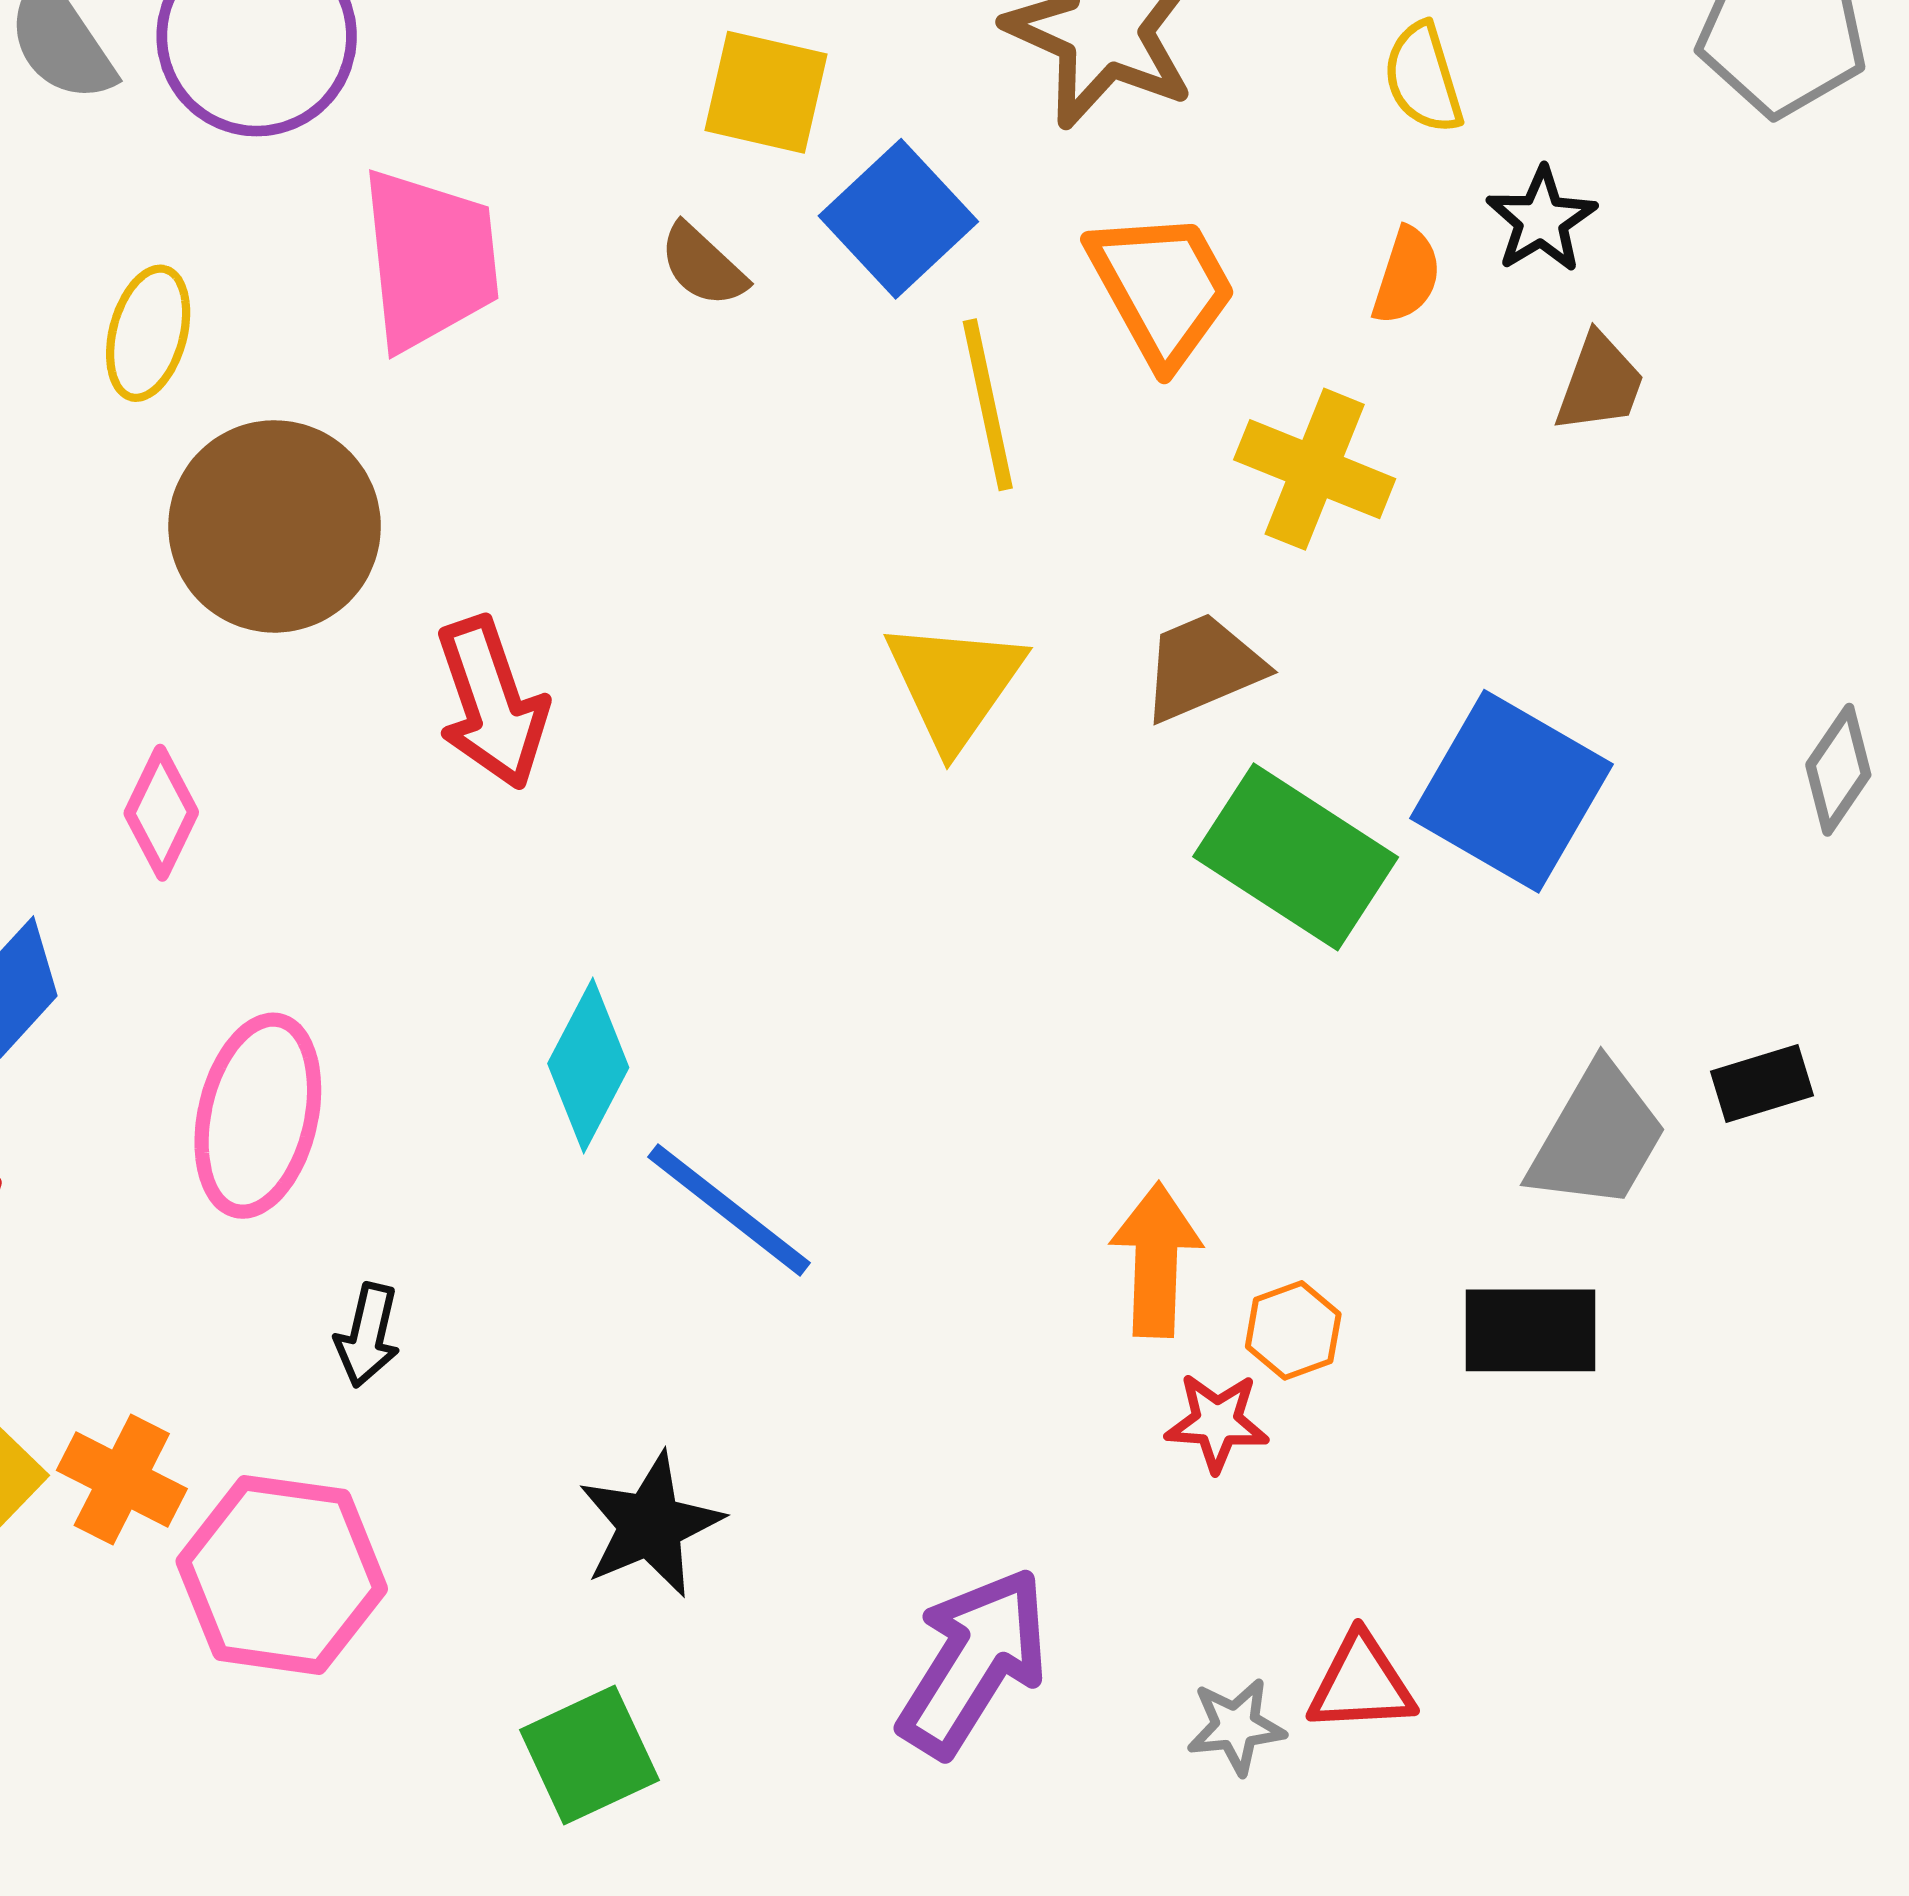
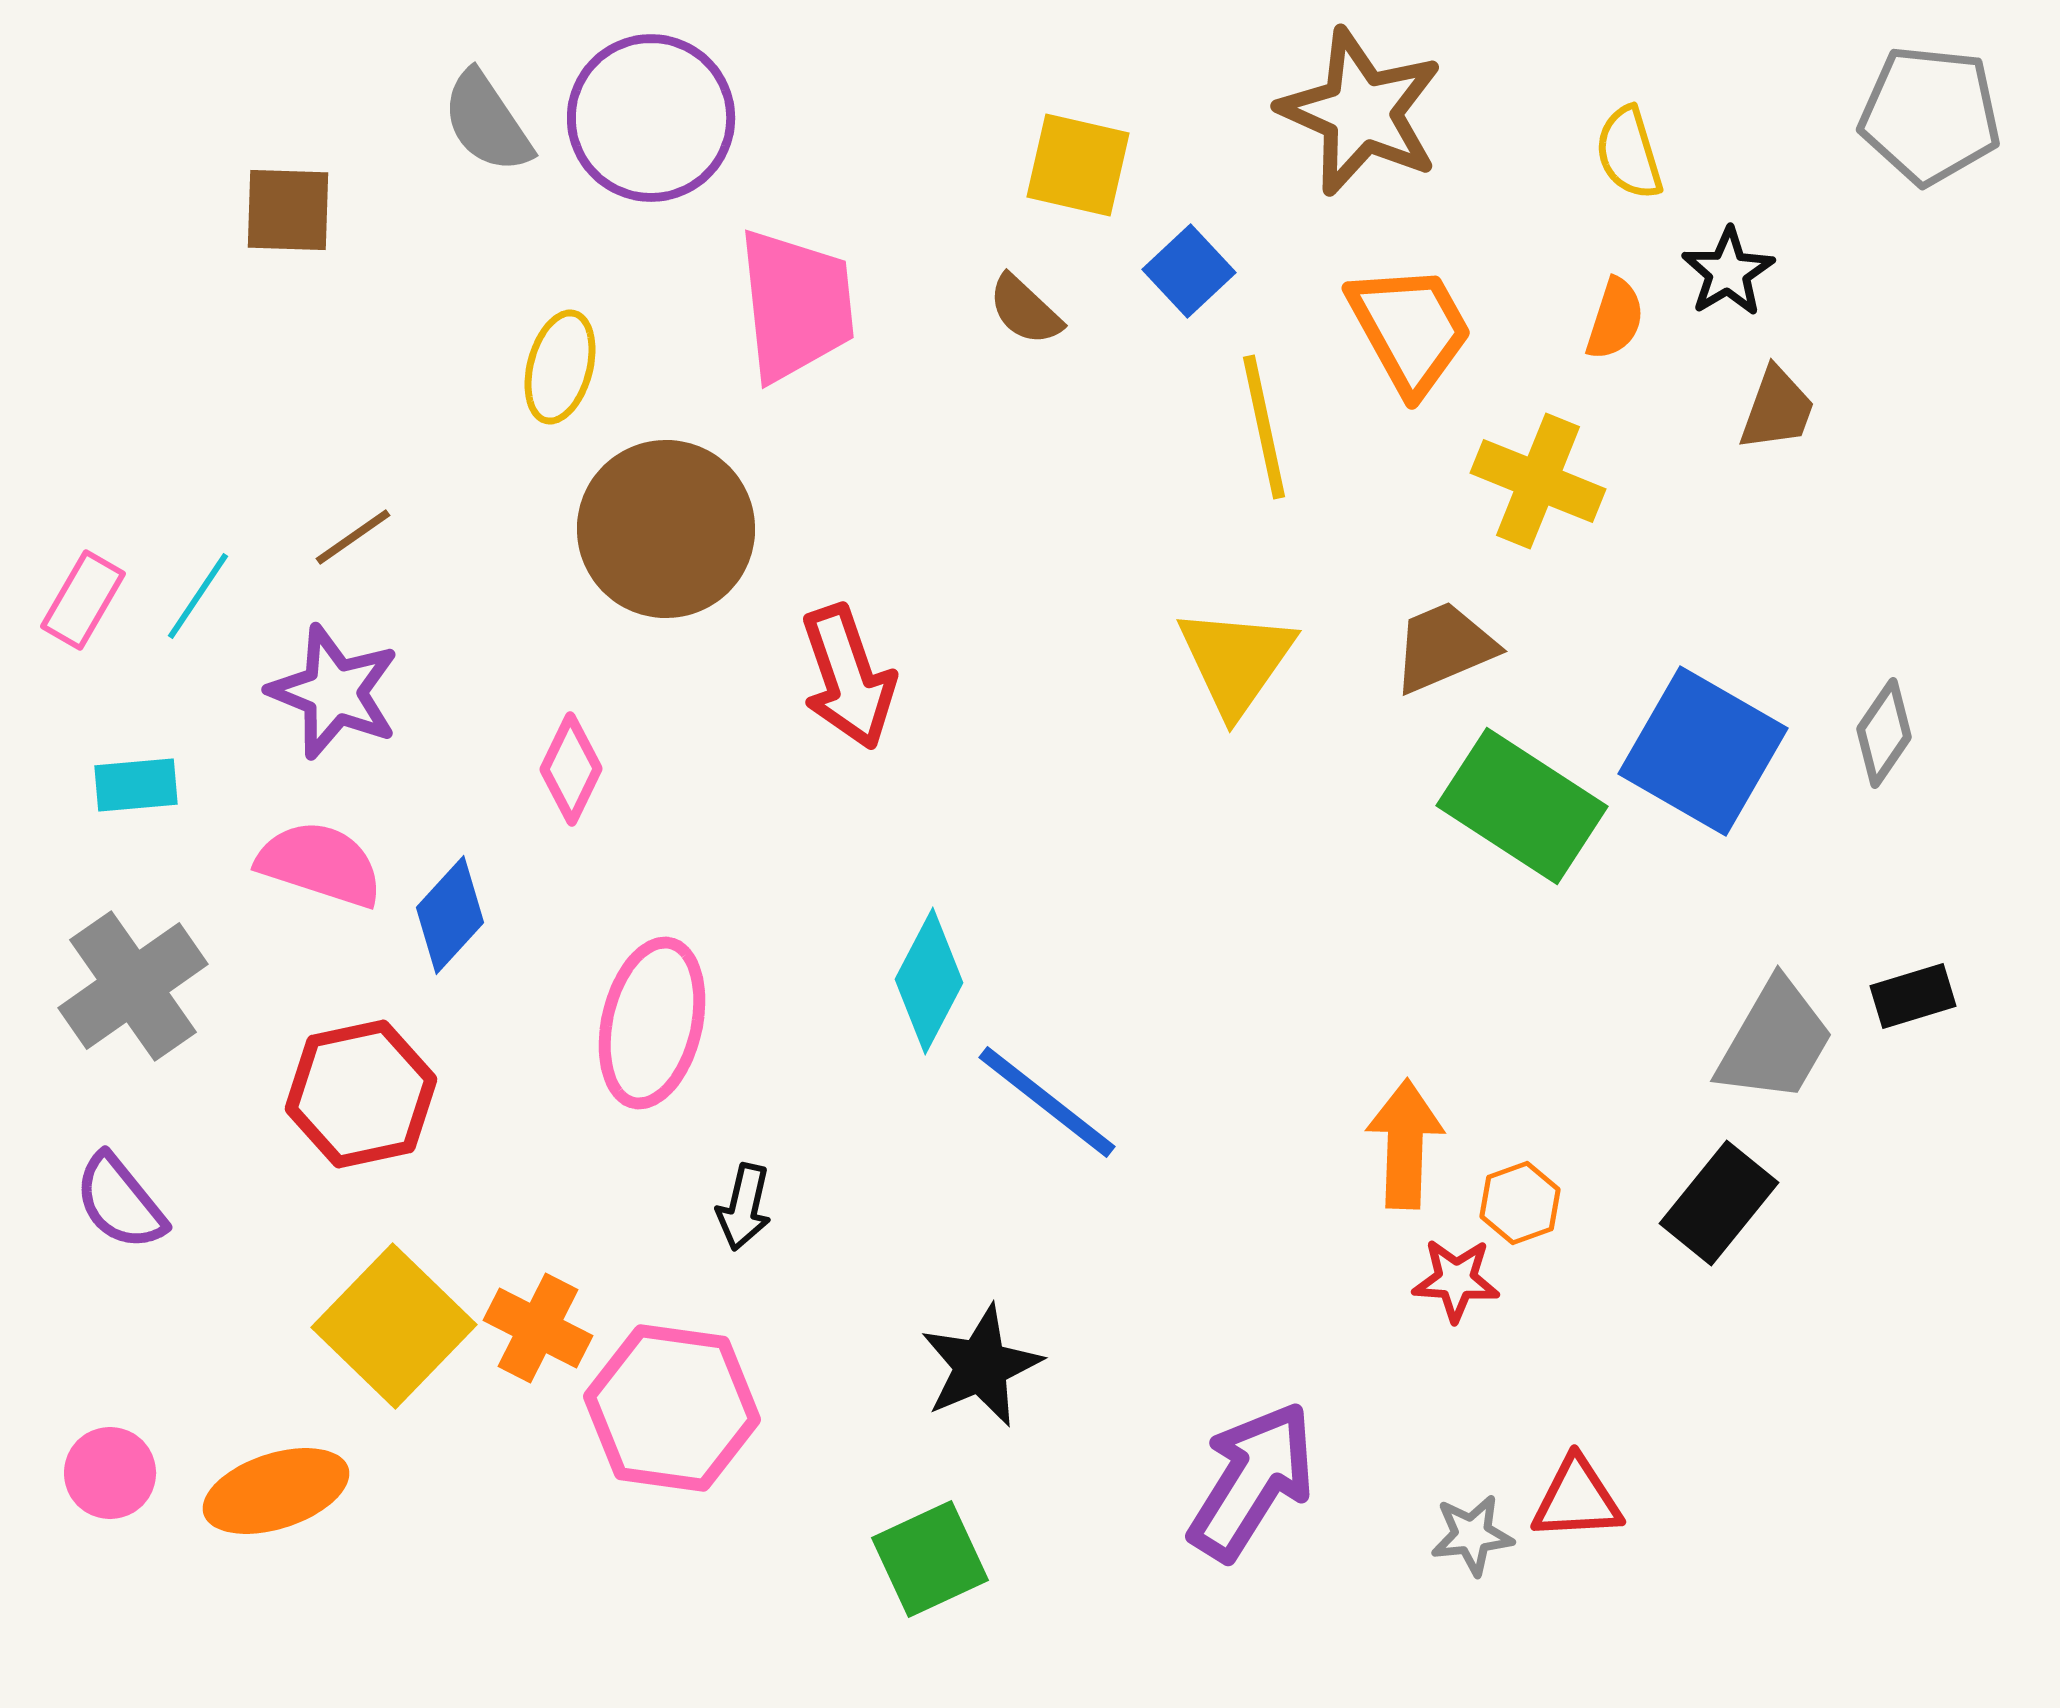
blue square: (898, 219) -> (1189, 271), size x0.7
gray diamond: (1838, 770) -> (1884, 733), moved
black rectangle: (1531, 1330) -> (1719, 1203), turned -51

